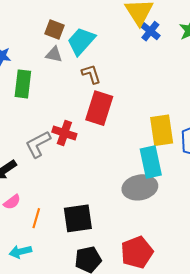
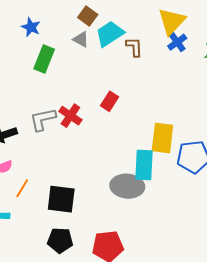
brown L-shape: (91, 74) -> (134, 47), moved
red rectangle: (99, 108) -> (109, 101), size x0.6

